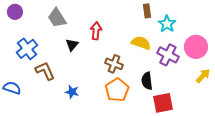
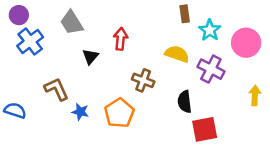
pink circle: (196, 47) -> (246, 43), moved
blue cross: (27, 49) -> (30, 41), moved
yellow arrow: (203, 76) -> (255, 95), turned -42
orange pentagon: (117, 90) -> (119, 113), moved
blue star: (72, 92) -> (80, 112), moved

